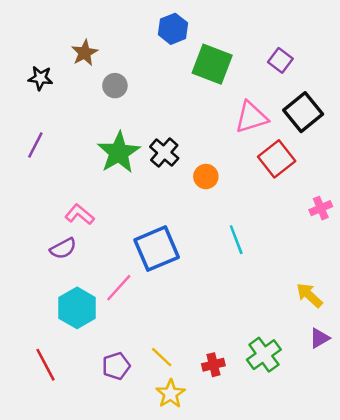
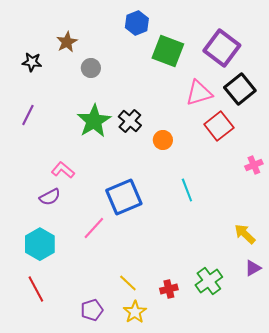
purple square: (280, 60) -> (222, 48), size x1.8
cyan hexagon: (77, 308) -> (40, 244), moved
purple pentagon: (116, 366) -> (92, 310), moved

